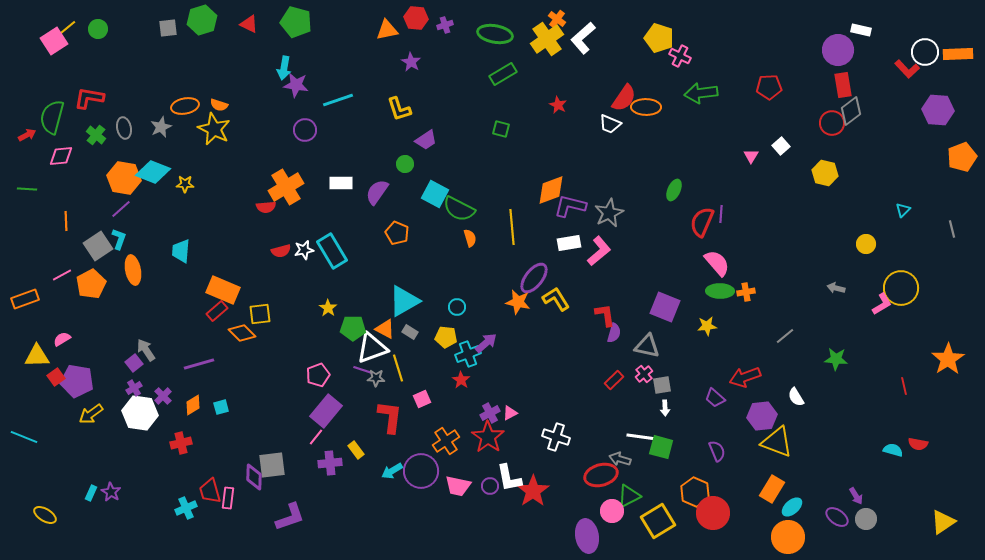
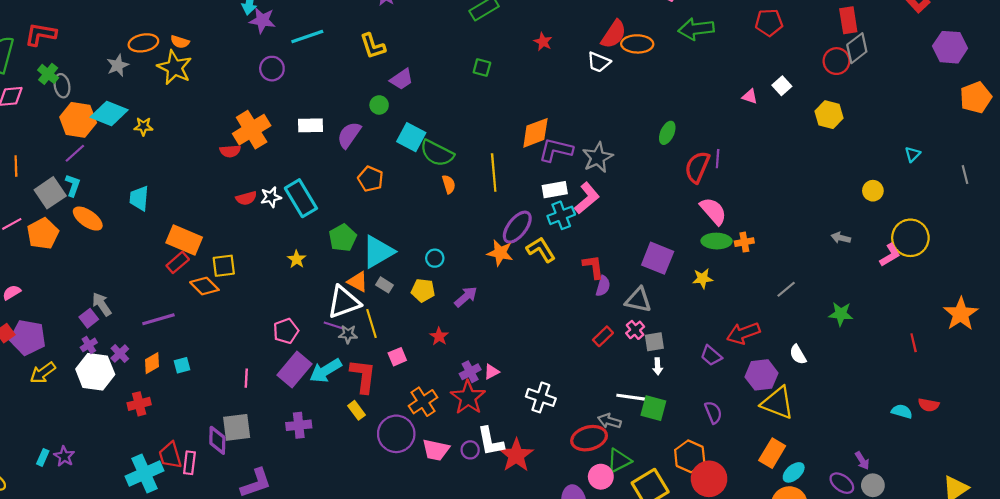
gray ellipse: (124, 128) -> (62, 86), moved
pink triangle: (751, 156) -> (750, 96), turned -42
orange ellipse: (133, 270) -> (88, 219), turned -44
green pentagon: (353, 328) -> (343, 238), moved, turned -30
cyan cross: (468, 354) -> (561, 215), moved
pink line: (316, 437) -> (246, 378), moved, turned -36
yellow rectangle: (356, 450) -> (357, 410), moved
cyan arrow: (392, 471) -> (326, 371), moved, size x1.4
cyan cross: (186, 508) -> (144, 473), size x1.6

